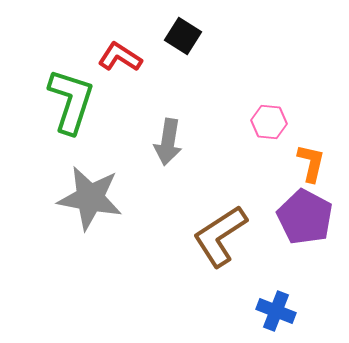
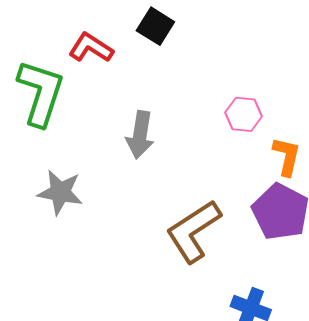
gray star: (90, 198) -> (60, 192), size x0.7

